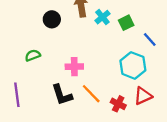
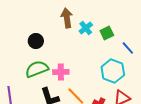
black circle: (52, 19) -> (36, 41), moved
green semicircle: (33, 55) -> (37, 69), moved, size x1.6

